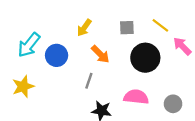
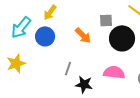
yellow arrow: (84, 28) -> (50, 12), moved
gray square: (127, 28) -> (106, 20), moved
gray line: (89, 81) -> (68, 68), moved

